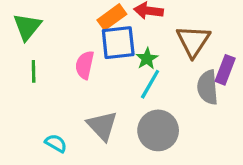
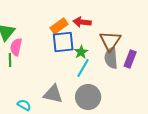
pink semicircle: (85, 65) -> (16, 47), moved
gray semicircle: (208, 87) -> (111, 58), moved
gray triangle: (102, 126) -> (53, 94), turned -35

